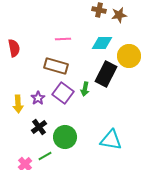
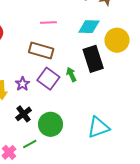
black rectangle: (106, 74) -> (93, 59), turned -45
green arrow: (85, 89) -> (71, 74), turned 144
cyan triangle: (111, 140) -> (98, 127), turned -30

